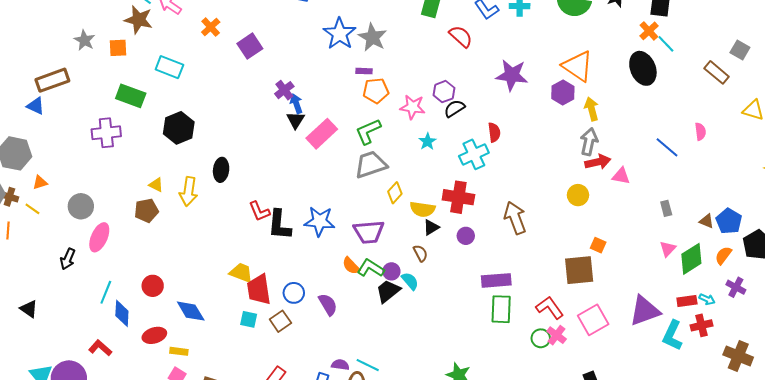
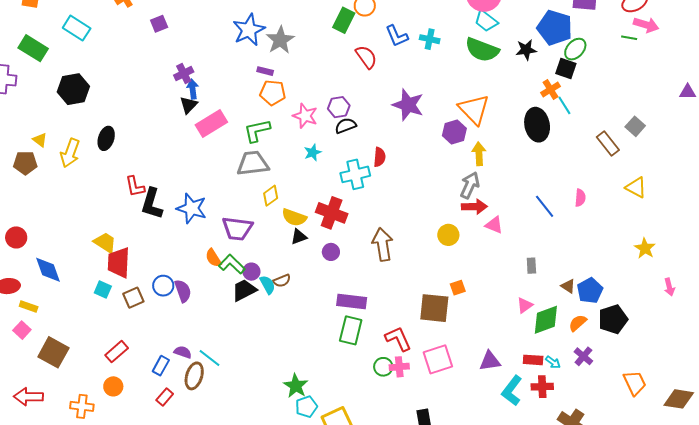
purple square: (250, 46) -> (159, 24), size x0.7
orange square: (598, 245) -> (458, 288), turned 35
brown semicircle: (420, 253) -> (282, 281), moved, turned 84
blue circle: (294, 293) -> (163, 286), moved
purple triangle: (645, 311) -> (490, 361), size x0.7
pink cross: (557, 335) -> (399, 367), turned 36

